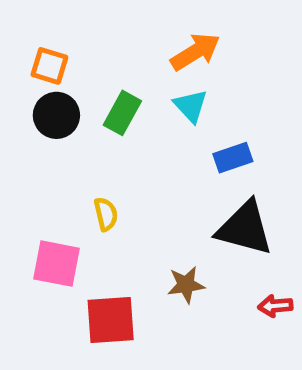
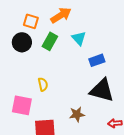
orange arrow: (195, 52) -> (61, 15), moved
orange square: (49, 66) -> (31, 21), moved

